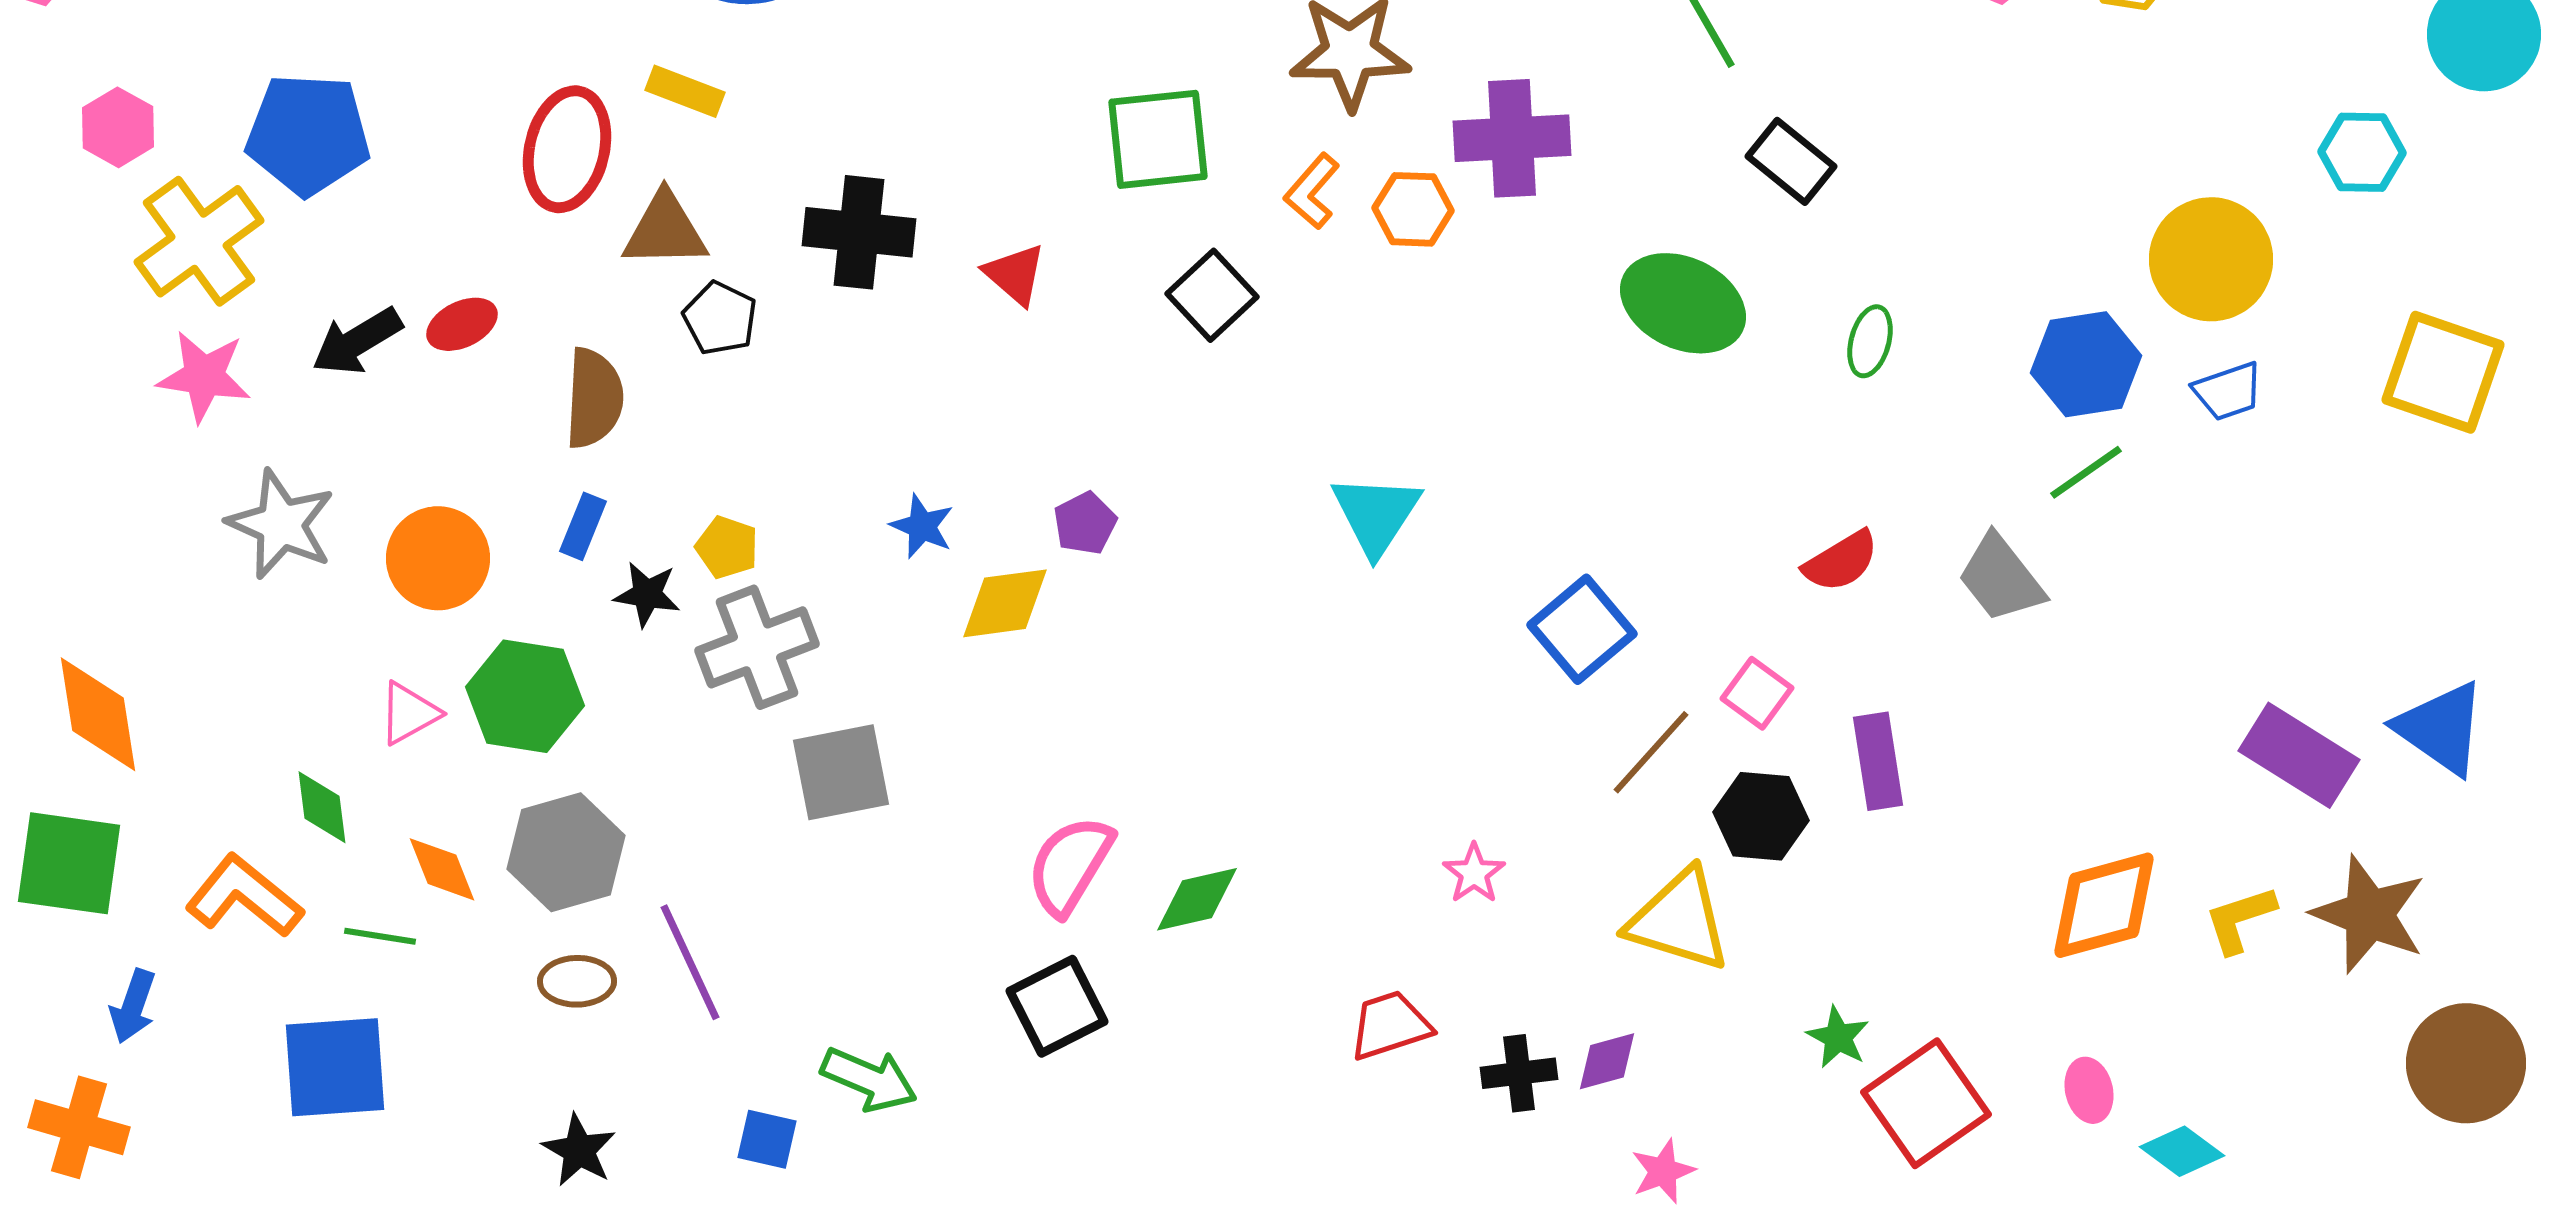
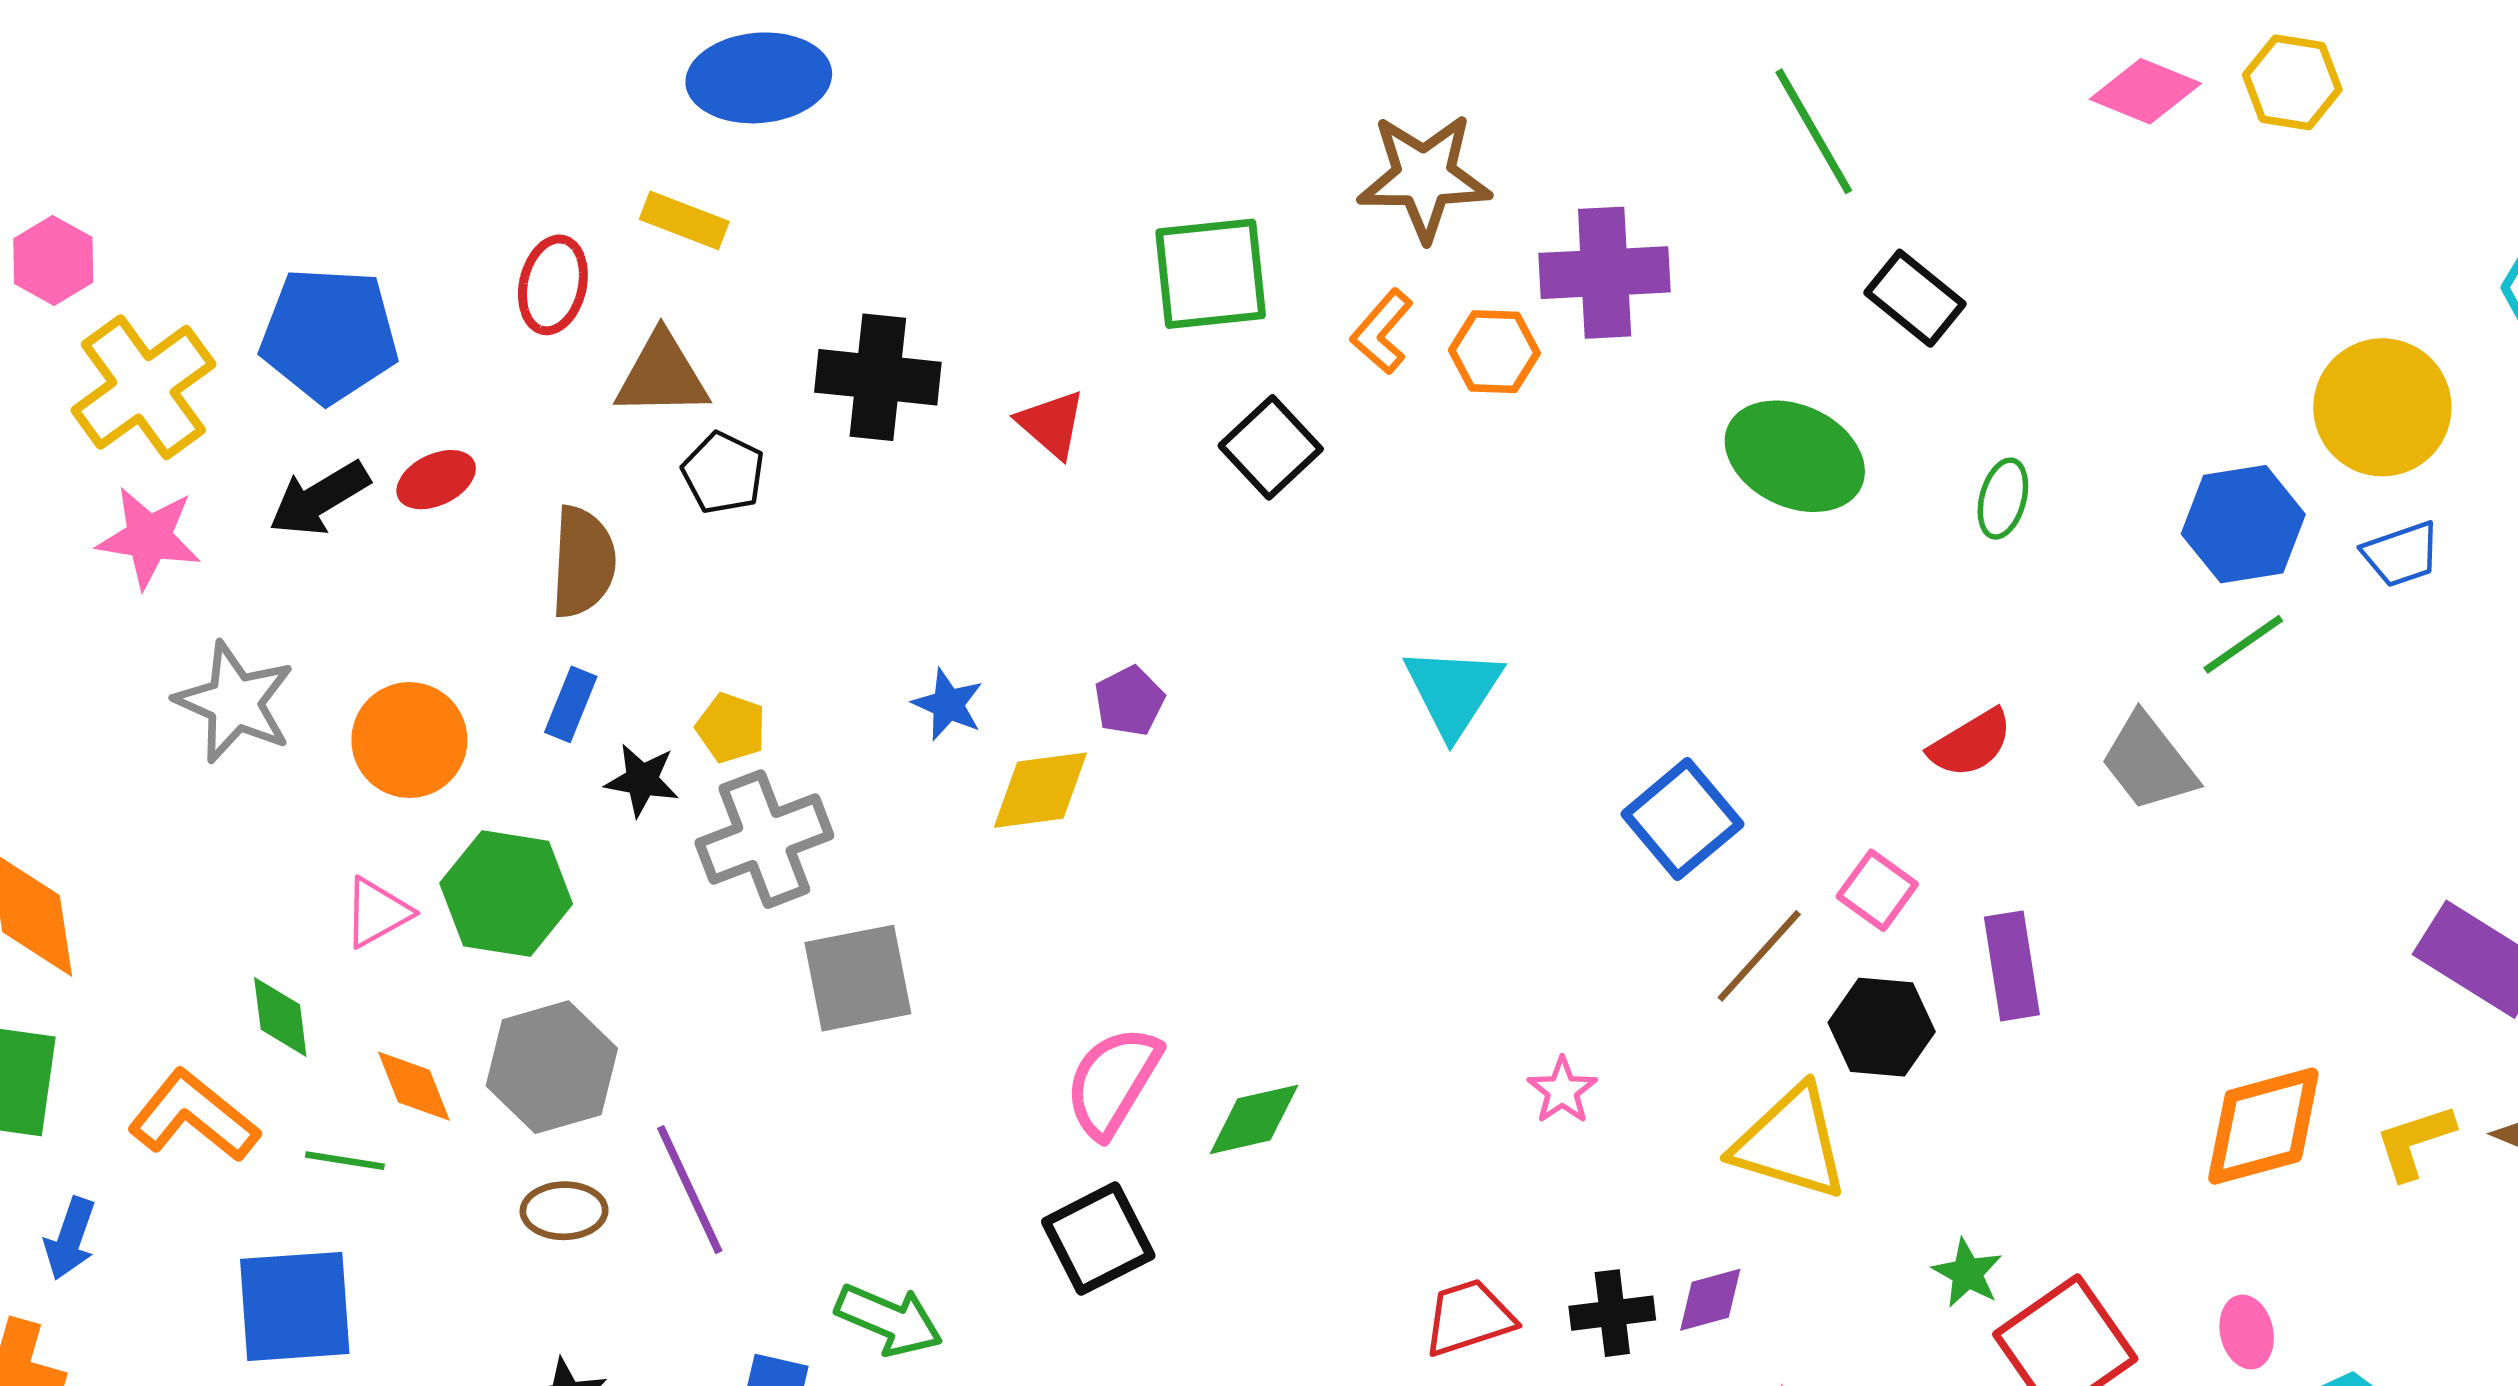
blue pentagon: (308, 134) -> (329, 335), moved
red ellipse: (567, 149) -> (553, 285), size x0.7
red trapezoid: (1390, 1025) -> (1469, 1318), moved

